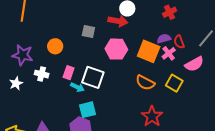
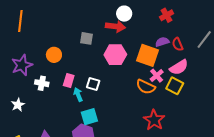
pink cross: (169, 53) -> (157, 76), moved
purple star: (23, 55) -> (22, 65), turned -30
pink semicircle: (194, 64) -> (179, 67), moved
white square: (93, 77) -> (93, 84), size x0.6
white star: (16, 83) -> (18, 105), moved
cyan arrow: (77, 87) -> (78, 95), turned -136

